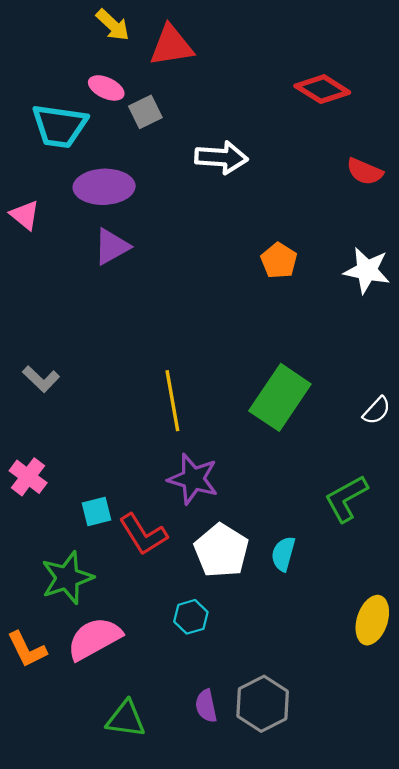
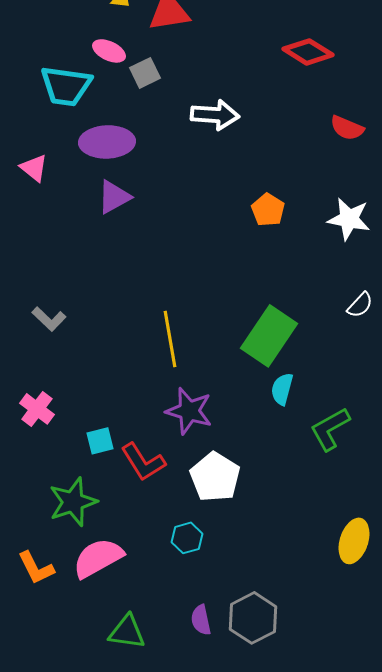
white semicircle: (377, 411) -> (360, 305), moved
cyan semicircle: (283, 554) -> (282, 389), moved

